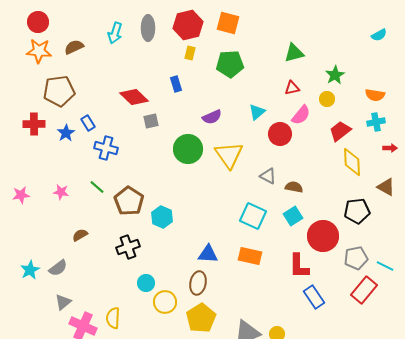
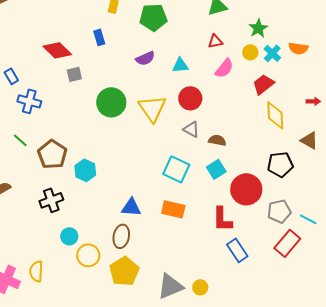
cyan triangle: (257, 112) -> (180, 65), turned 36
purple semicircle: (212, 117) -> (145, 58), moved
cyan cross: (376, 122) -> (272, 53), moved, turned -36
red circle: (280, 134) -> (190, 98), moved

